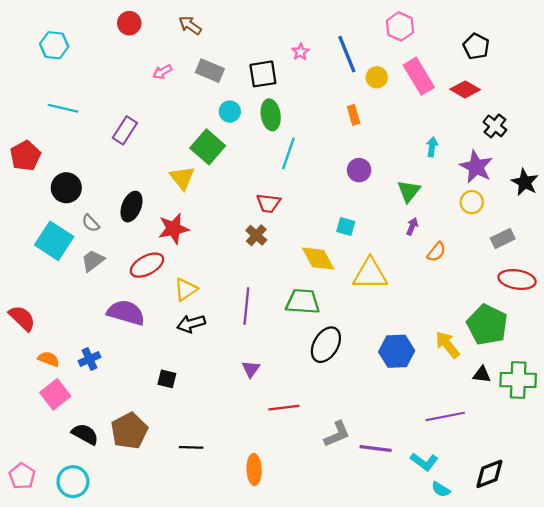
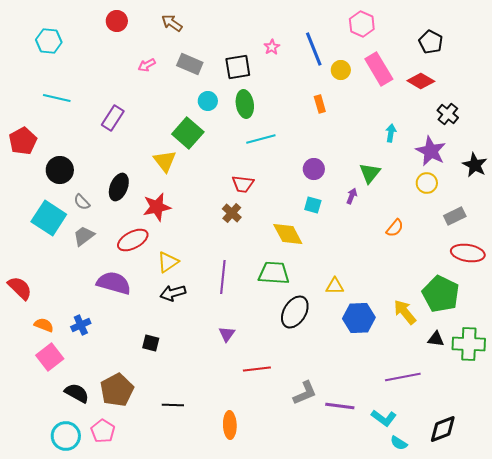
cyan line: (288, 154) -> (261, 139), turned 56
purple circle: (359, 170) -> (314, 169), moved
purple arrow: (412, 226) -> (352, 196), moved
yellow triangle: (370, 274) -> (335, 286), moved, size x0.6
pink pentagon: (22, 476) -> (103, 431), moved

